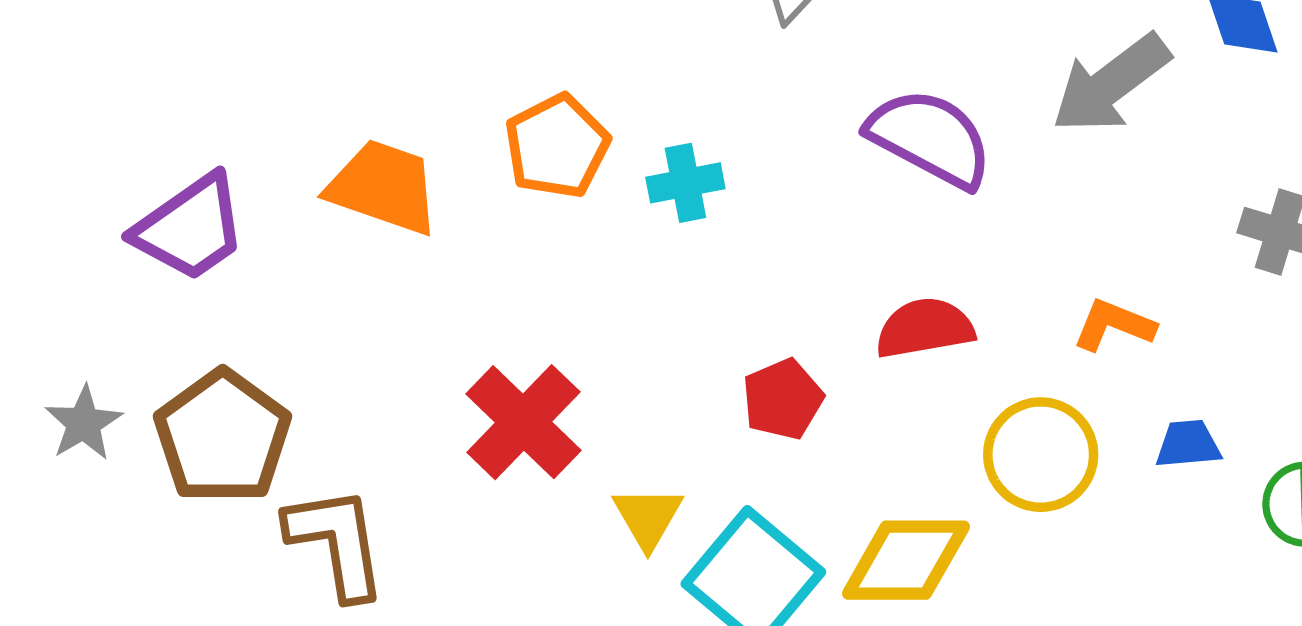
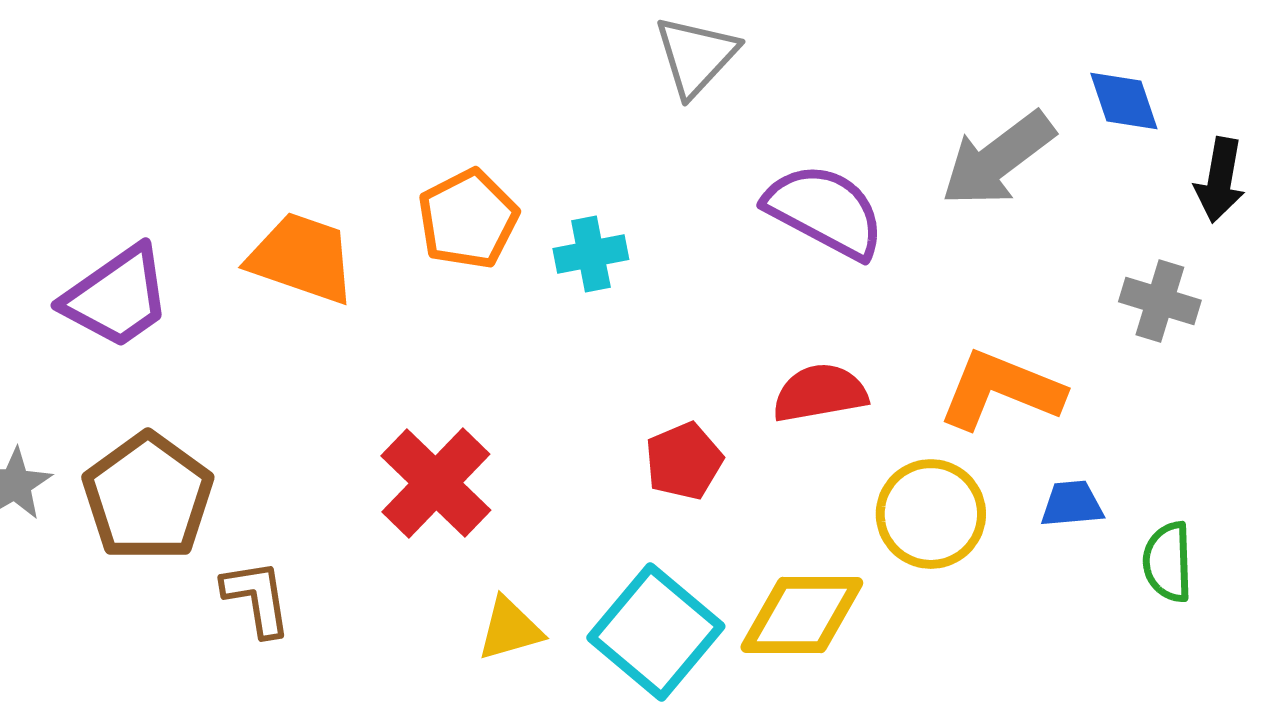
orange L-shape: (1114, 325) -> (1001, 390), size x1.6
yellow triangle: (648, 517) -> (510, 629), moved, turned 44
brown L-shape: (336, 542) -> (257, 598), size x0.7

